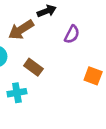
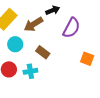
purple semicircle: (72, 34) -> (71, 28), size x1.5

